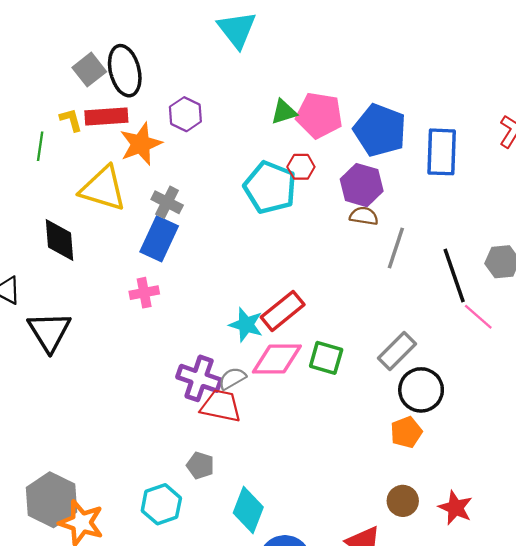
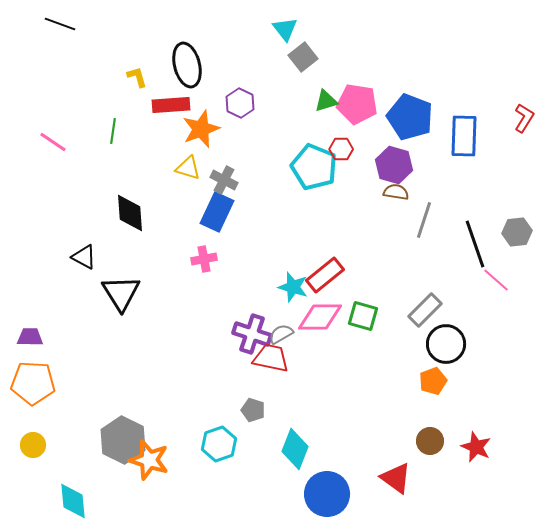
cyan triangle: (237, 30) -> (285, 29), size x0.7
gray square: (89, 70) -> (303, 57), moved
yellow L-shape: (71, 120) -> (137, 77), moved
yellow triangle: (103, 189) -> (188, 168), moved, size x0.6

